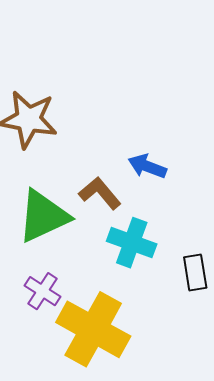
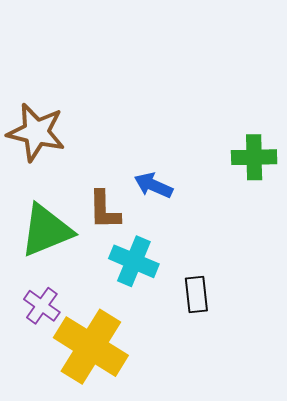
brown L-shape: (100, 193) -> (104, 210), turned -144

